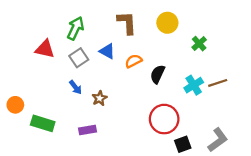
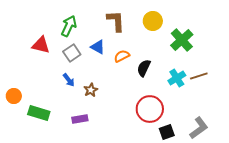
green cross: (199, 44) -> (182, 40), size x1.6

